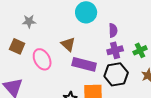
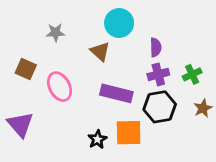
gray star: (29, 21) -> (55, 32), moved
brown triangle: (68, 44) -> (100, 51), moved

